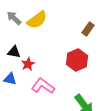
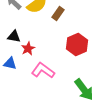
brown rectangle: (88, 29) -> (58, 14), moved

